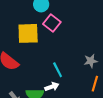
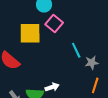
cyan line: (58, 70) -> (76, 50), moved

